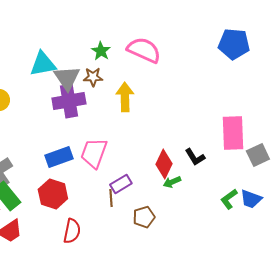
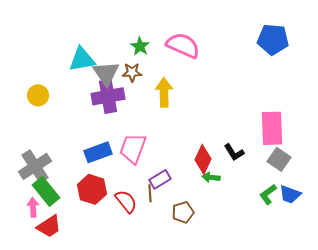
gray square: (258, 155) -> (279, 159), moved, turned -30
green arrow: (172, 182) -> (211, 177), turned 30
red semicircle: (72, 231) -> (126, 201), moved, turned -50

